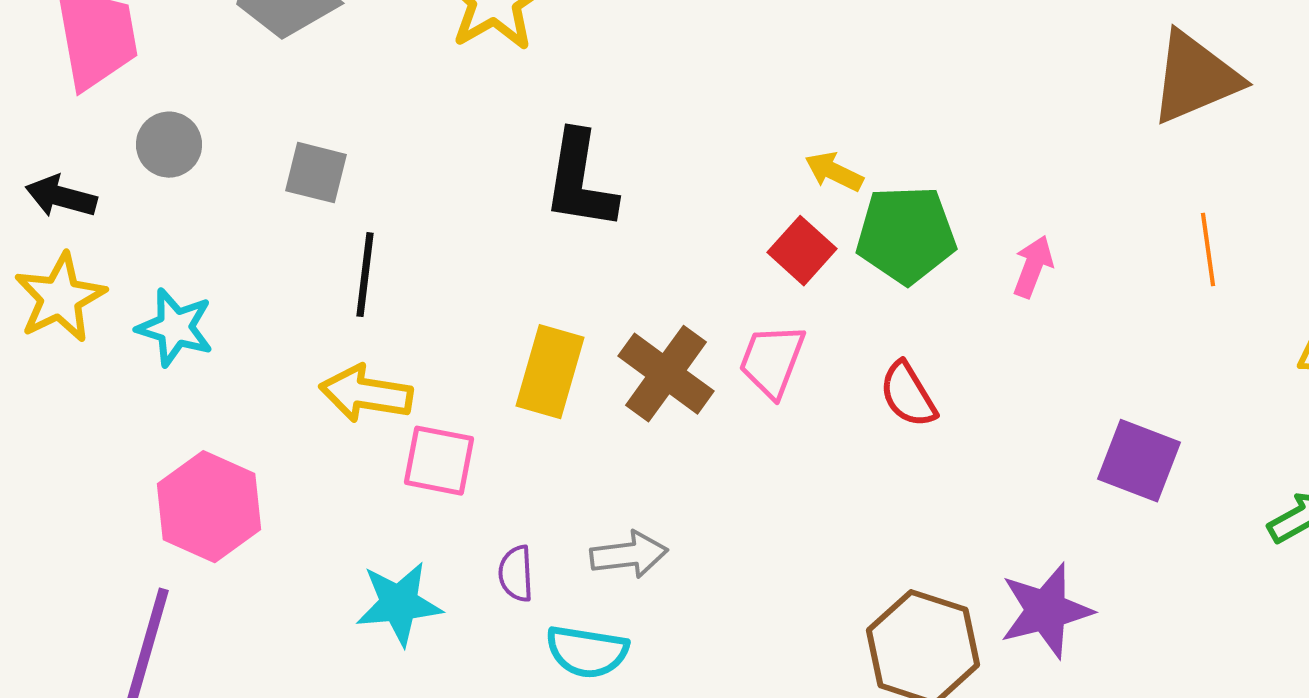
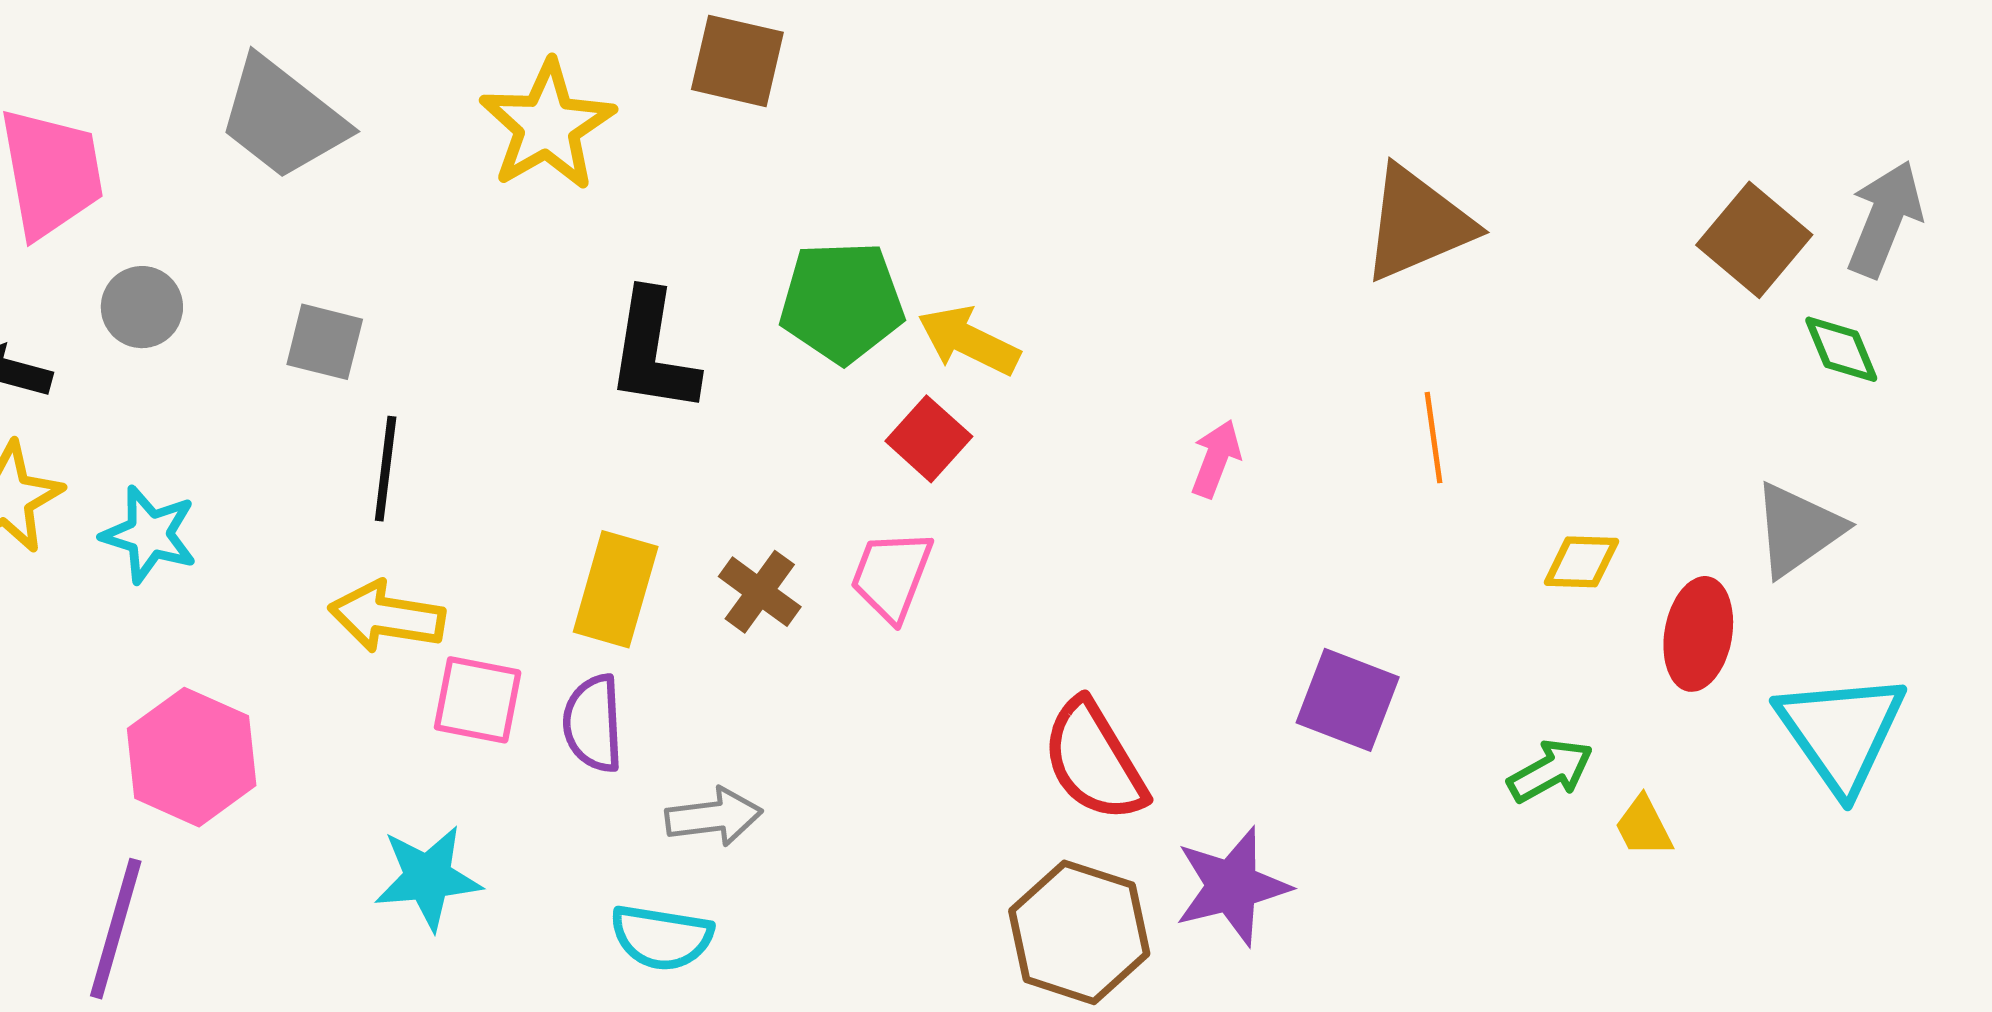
yellow arrow: (834, 172) -> (969, 341), size x1.4
green pentagon: (906, 235) -> (842, 302), moved
brown cross: (666, 374) -> (760, 592), size x0.7
red semicircle: (908, 395) -> (1094, 761), moved, size x1.5
purple semicircle: (516, 574) -> (593, 723), moved, size x1.4

